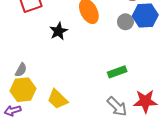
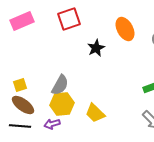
gray semicircle: (21, 70) -> (60, 85), size x1.5

